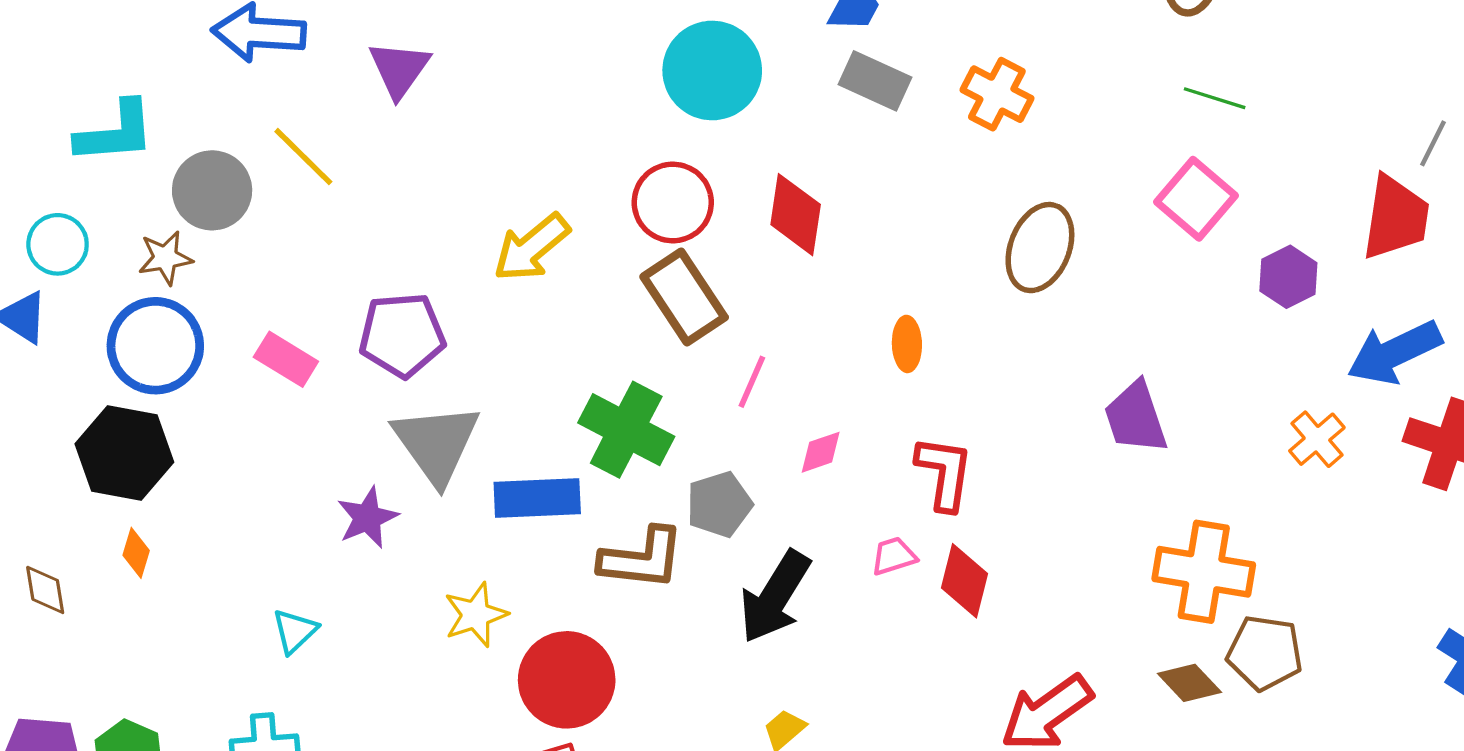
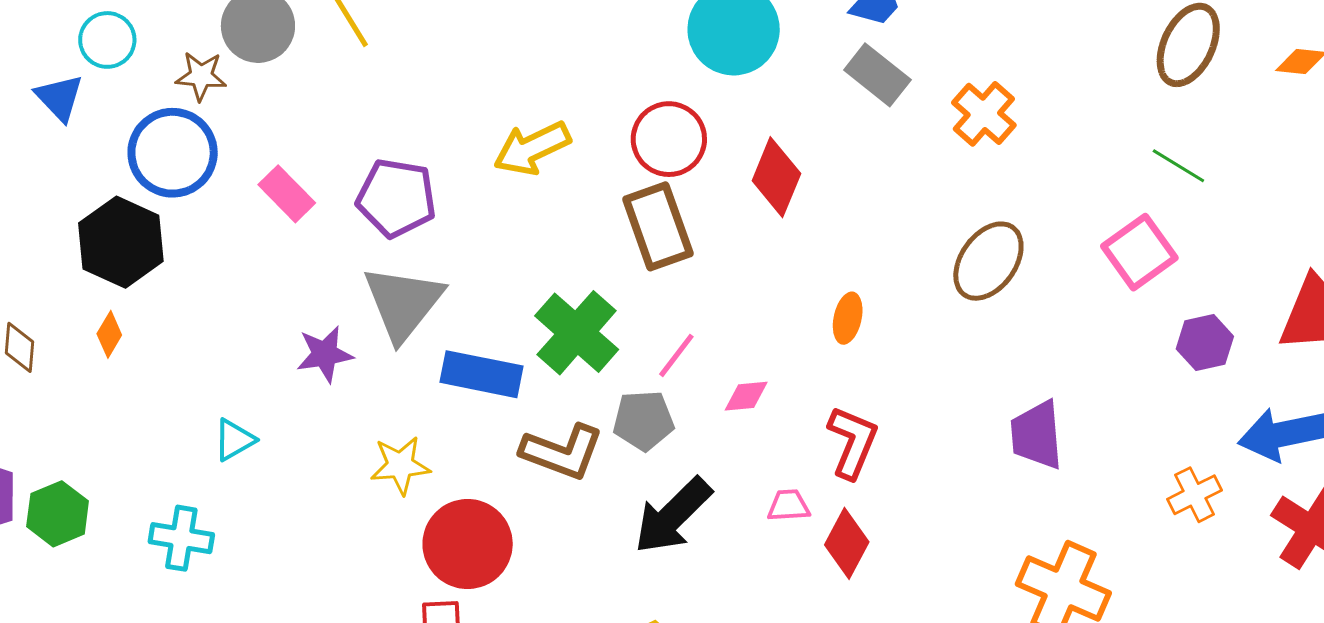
pink line: (752, 382) -> (676, 355), moved

